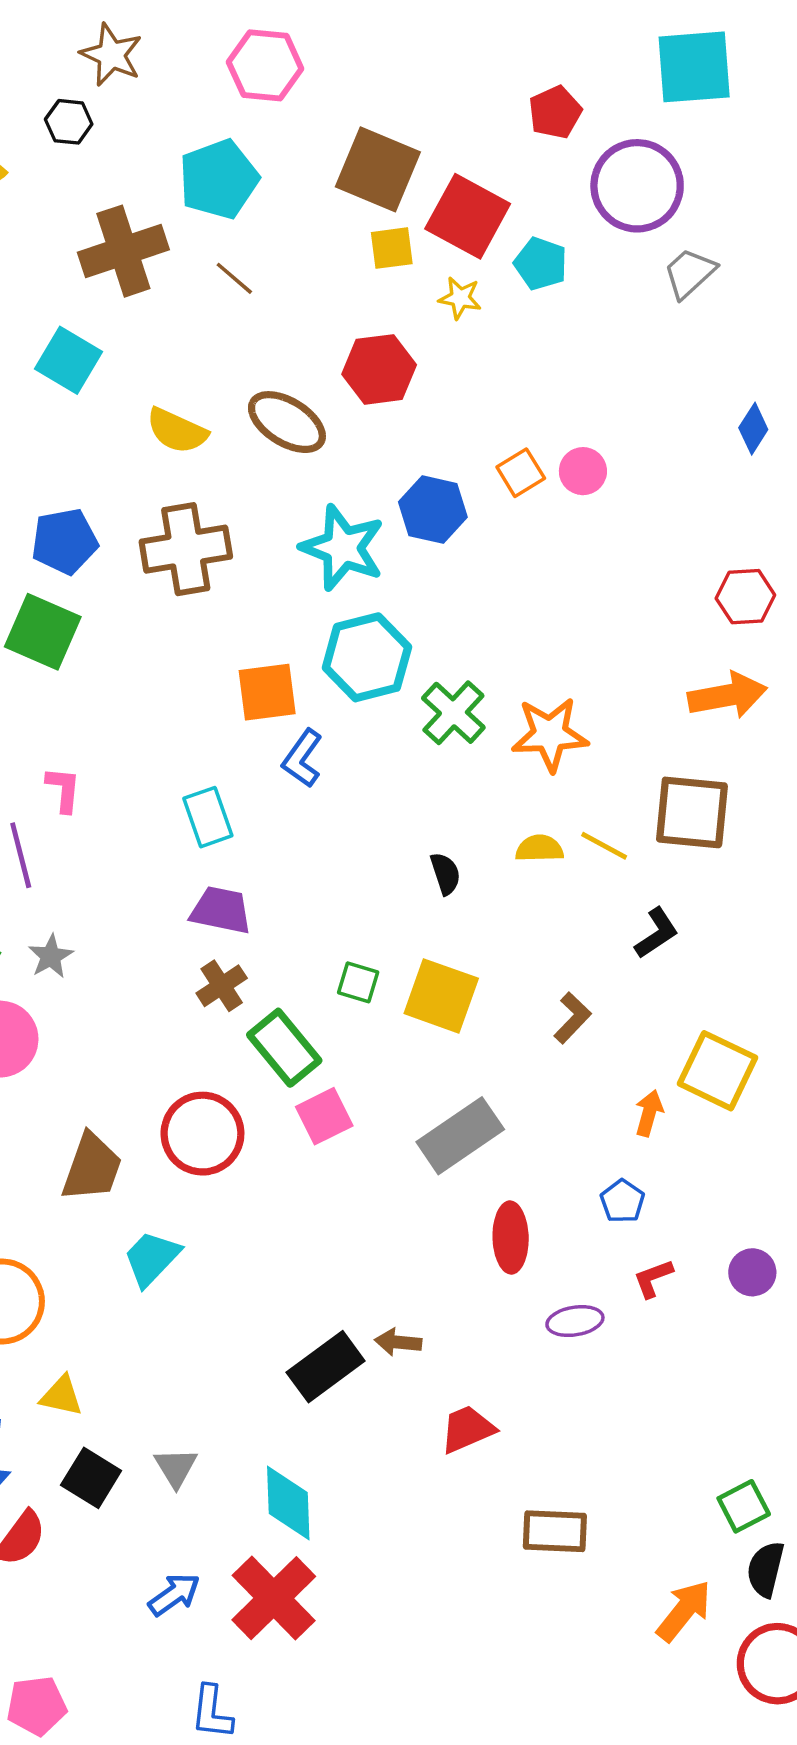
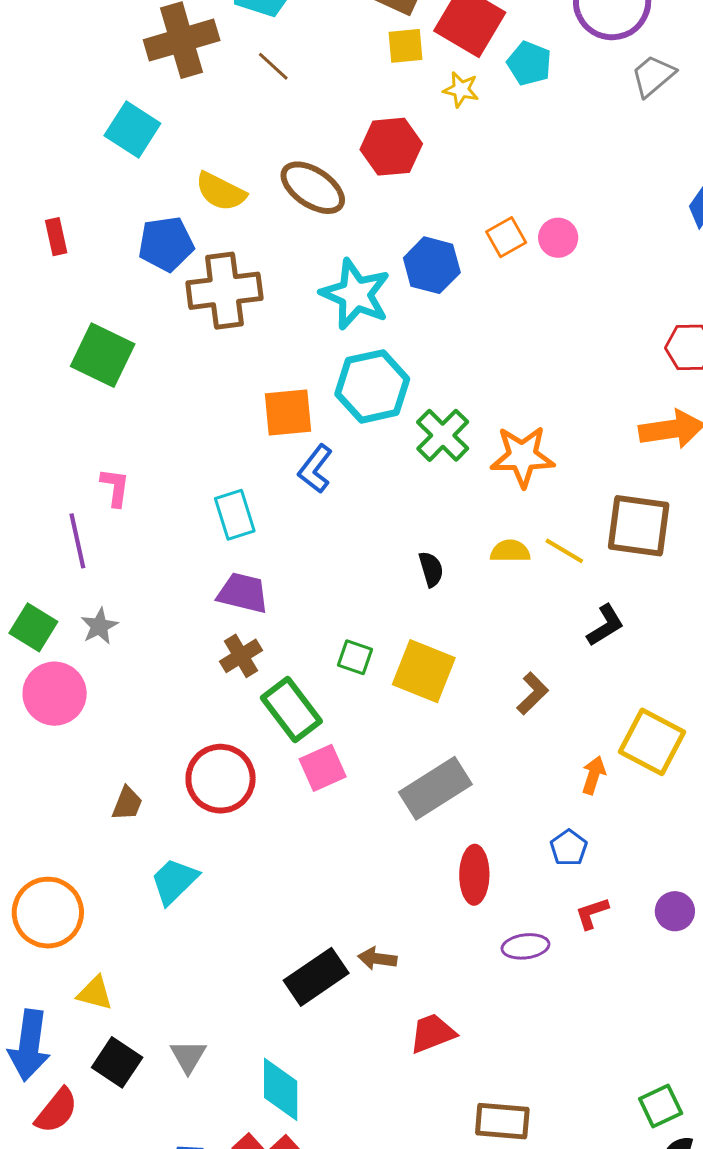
blue pentagon: (65, 541) -> (166, 244), moved
brown trapezoid: (92, 1167) -> (127, 803), size x0.6

